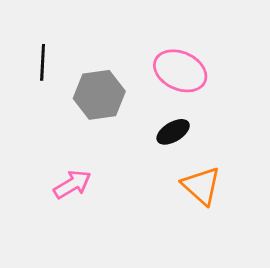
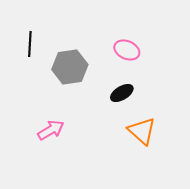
pink ellipse: (180, 71) -> (127, 50), size x0.7

